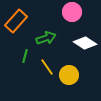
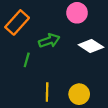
yellow line: (47, 67) -> (47, 92), moved, turned 36
yellow circle: (69, 75) -> (79, 94), moved

